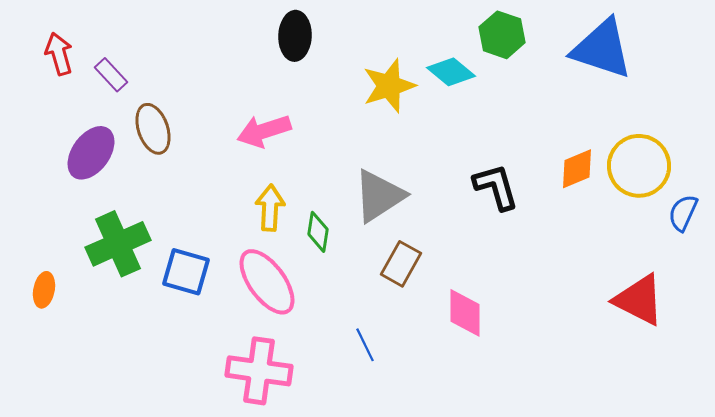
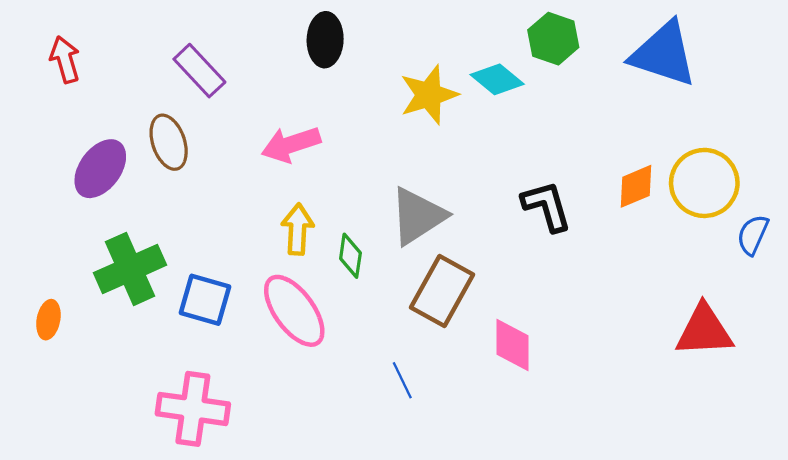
purple rectangle: (111, 75) -> (199, 71), moved, size x1.4
brown rectangle: (401, 264) -> (442, 291), size x1.4
red triangle: (639, 300) -> (704, 331), turned -30
pink cross: (259, 371) -> (193, 409), moved

